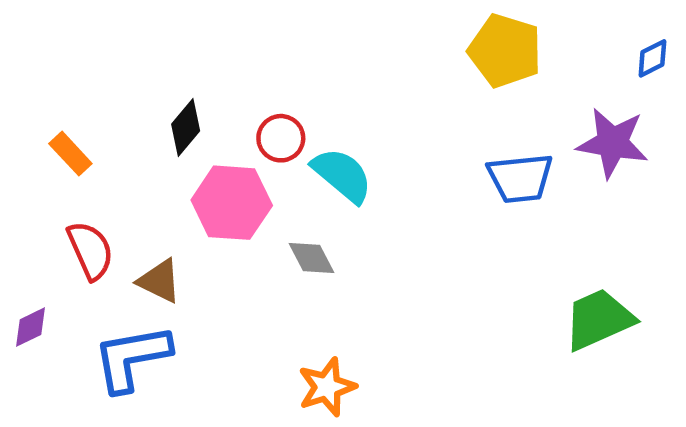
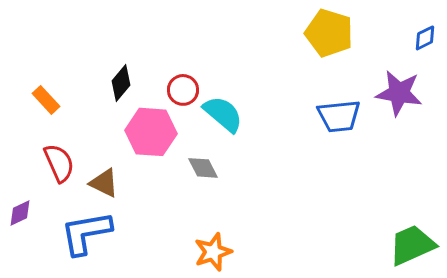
green trapezoid: (599, 319) -> (412, 245), moved

